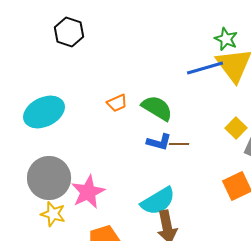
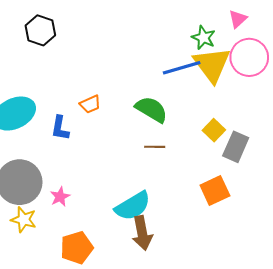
green semicircle: (157, 108) -> (152, 109), moved
blue L-shape: (159, 142) -> (60, 128), moved, turned 85
pink star: (88, 192) -> (60, 197), size x0.6

